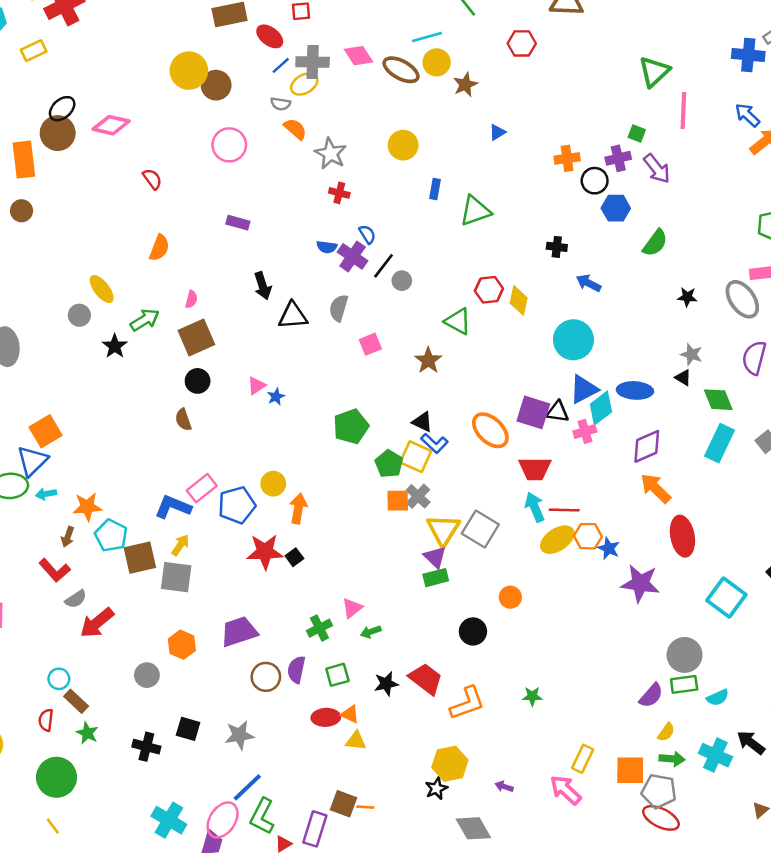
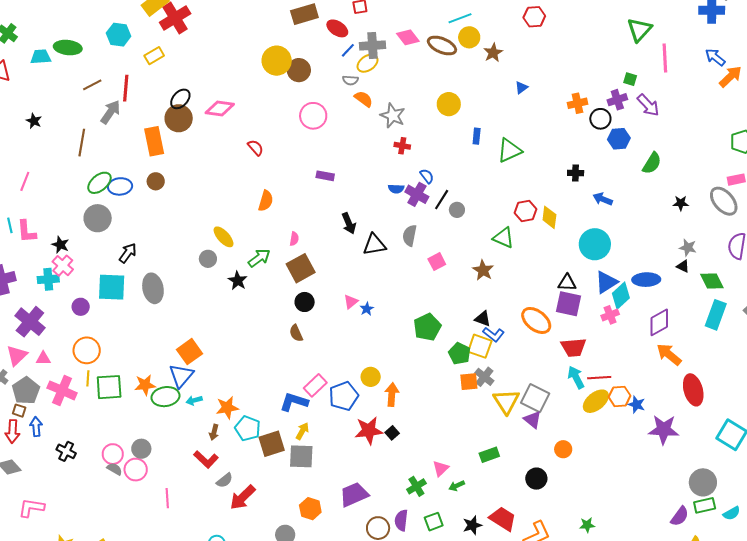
black triangle: (558, 412) -> (567, 283), moved
purple triangle: (435, 557) -> (533, 420), moved
green rectangle: (436, 578) -> (489, 455), moved

